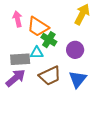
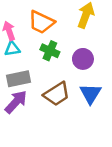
orange trapezoid: (38, 27) -> (41, 22), moved
cyan triangle: (37, 53) -> (12, 49), moved

